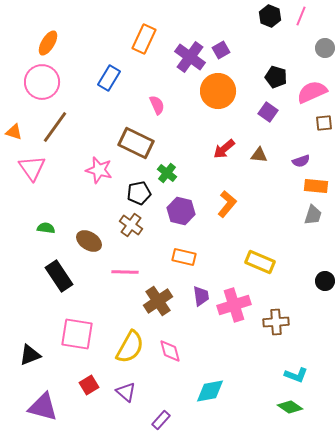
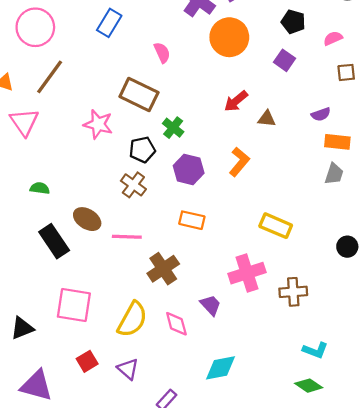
pink semicircle: (312, 92) -> (333, 38), size x0.6
brown triangle: (259, 155) -> (267, 119), moved
brown ellipse: (89, 241) -> (87, 219), moved
purple trapezoid: (201, 296) -> (211, 305), moved, turned -35

